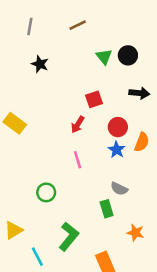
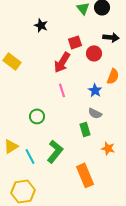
black star: (40, 64) -> (41, 25), moved
red arrow: (78, 125) -> (62, 62), size x1.5
red circle: (118, 127) -> (94, 53), moved
blue star: (117, 150) -> (95, 90), moved
cyan line: (37, 257) -> (30, 156), moved

